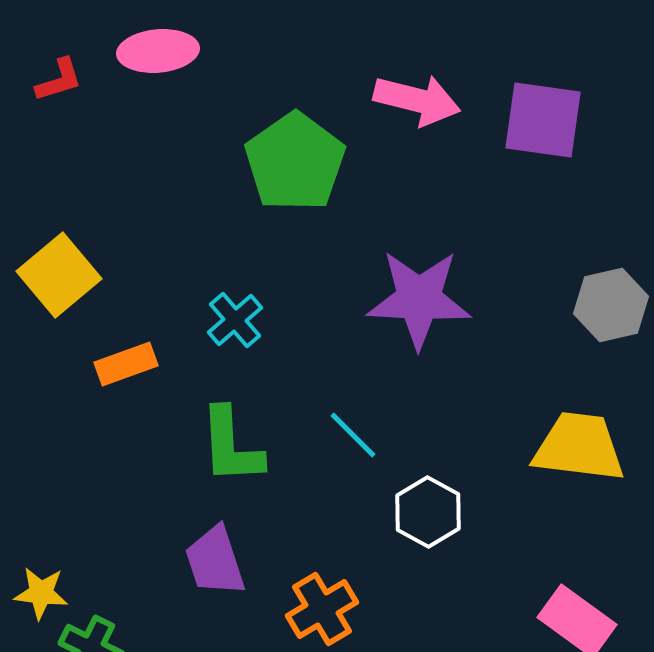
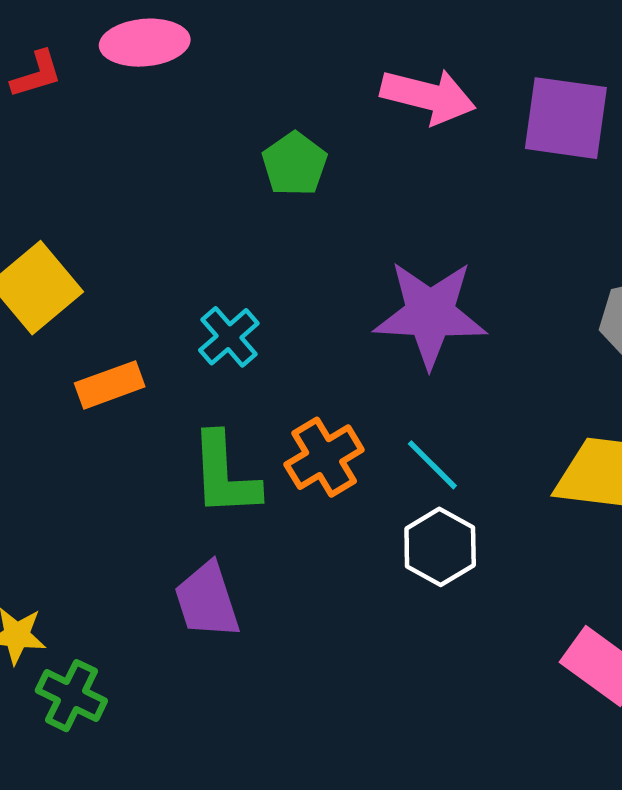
green pentagon: (295, 162) -> (295, 164), size x0.6
cyan line: (353, 435) -> (432, 465), moved
orange cross: (322, 609) -> (324, 457), moved

